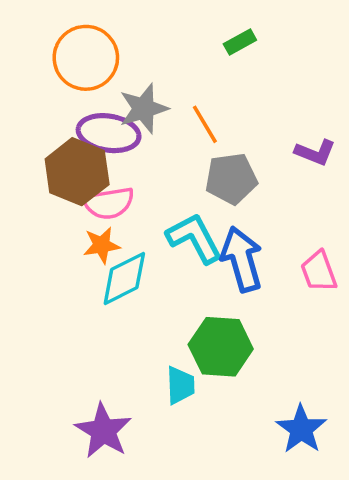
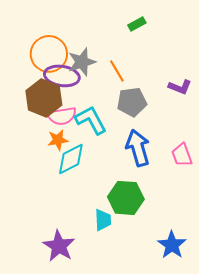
orange circle: (86, 58) -> (49, 54), moved
cyan L-shape: (194, 238) -> (91, 120), moved

